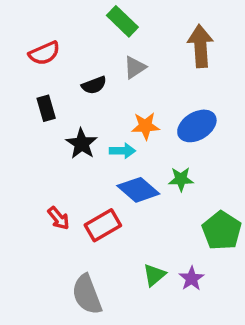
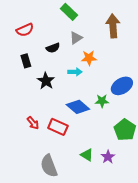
orange star: (145, 126) -> (89, 58), moved
blue ellipse: (197, 126) -> (122, 86), moved
cyan arrow: (122, 151) -> (75, 72), moved
red rectangle: (103, 225) -> (58, 127), turned 54
green triangle: (154, 275) -> (87, 155), turned -48

